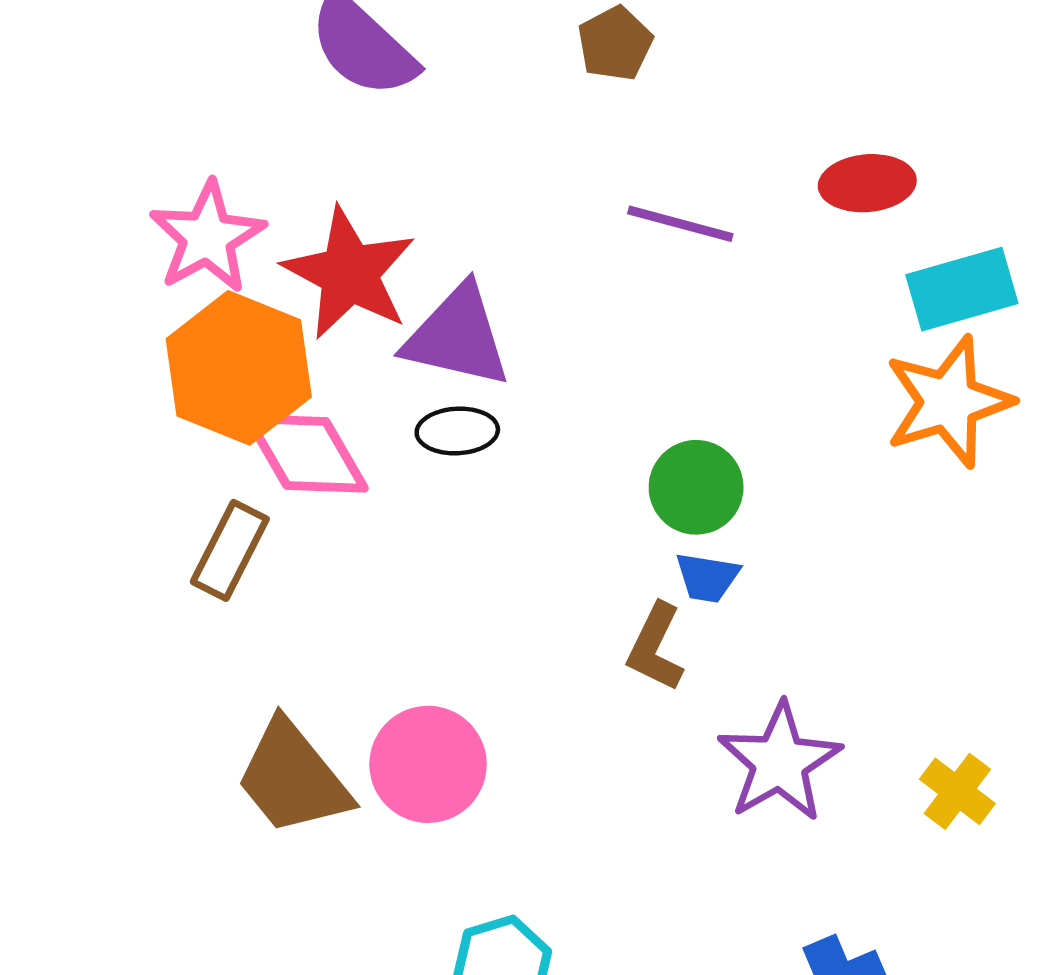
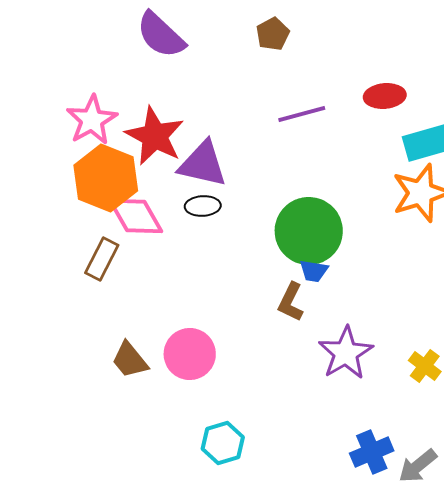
purple line: (680, 224) -> (302, 114), turned -30
green circle: (696, 487) -> (309, 231), size x1.6
brown trapezoid: (293, 778) -> (130, 360), size x0.7

